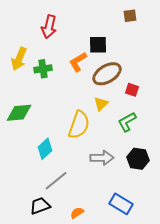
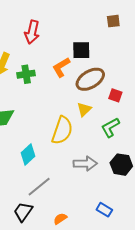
blue rectangle: (121, 204) -> (104, 210), size x0.7
black trapezoid: (40, 206) -> (23, 212), turned -35

